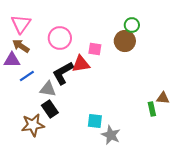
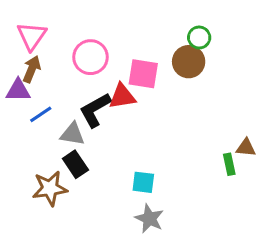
brown arrow: (21, 46) -> (32, 69), turned 78
pink square: (95, 49) -> (143, 74), size x1.5
gray star: (111, 135) -> (149, 219), moved

